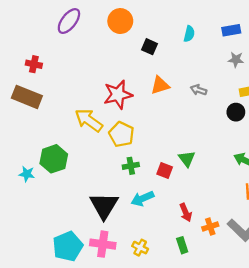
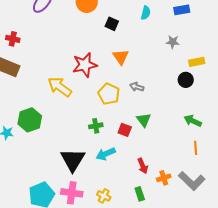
gray star: (236, 60) -> (173, 42), moved
orange triangle: (160, 85) -> (121, 57), turned -48
gray arrow: (199, 90) -> (137, 87), moved
yellow pentagon: (121, 134) -> (109, 94), moved

